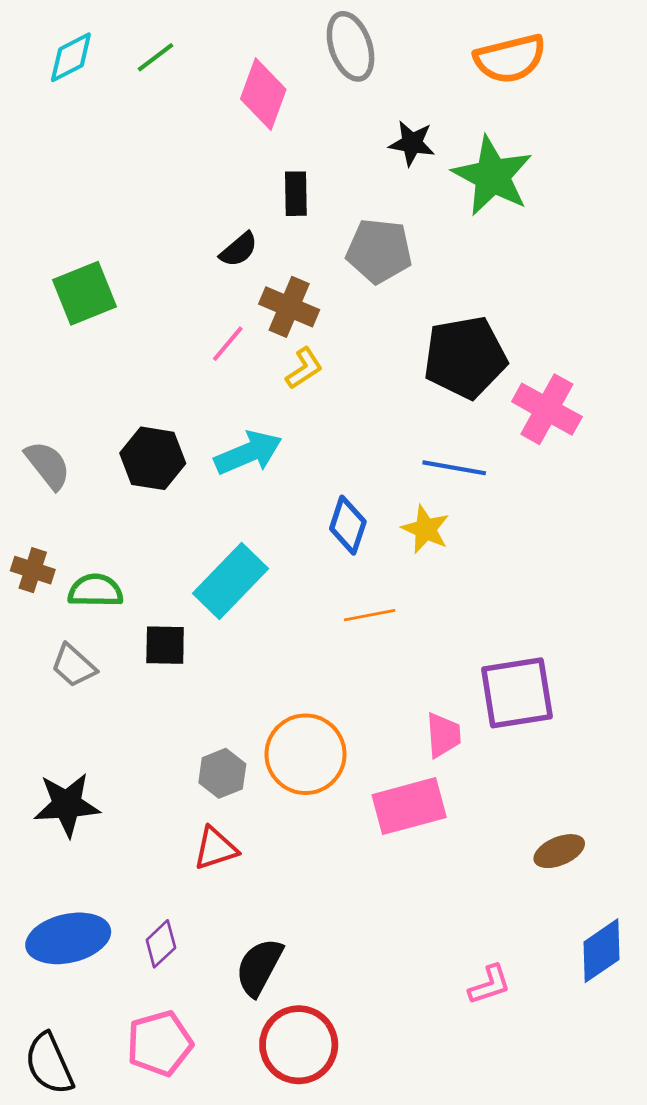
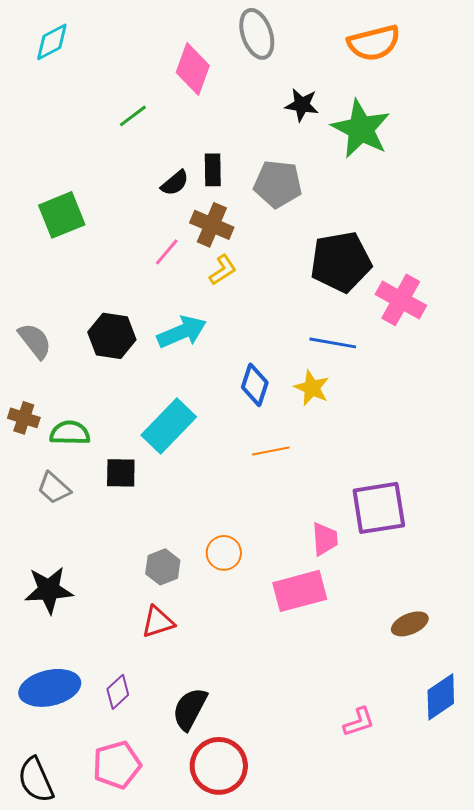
green line: (155, 57) -> (133, 116), moved
black rectangle: (296, 194) -> (213, 170), moved
orange circle: (306, 754) -> (224, 553), size x0.6

